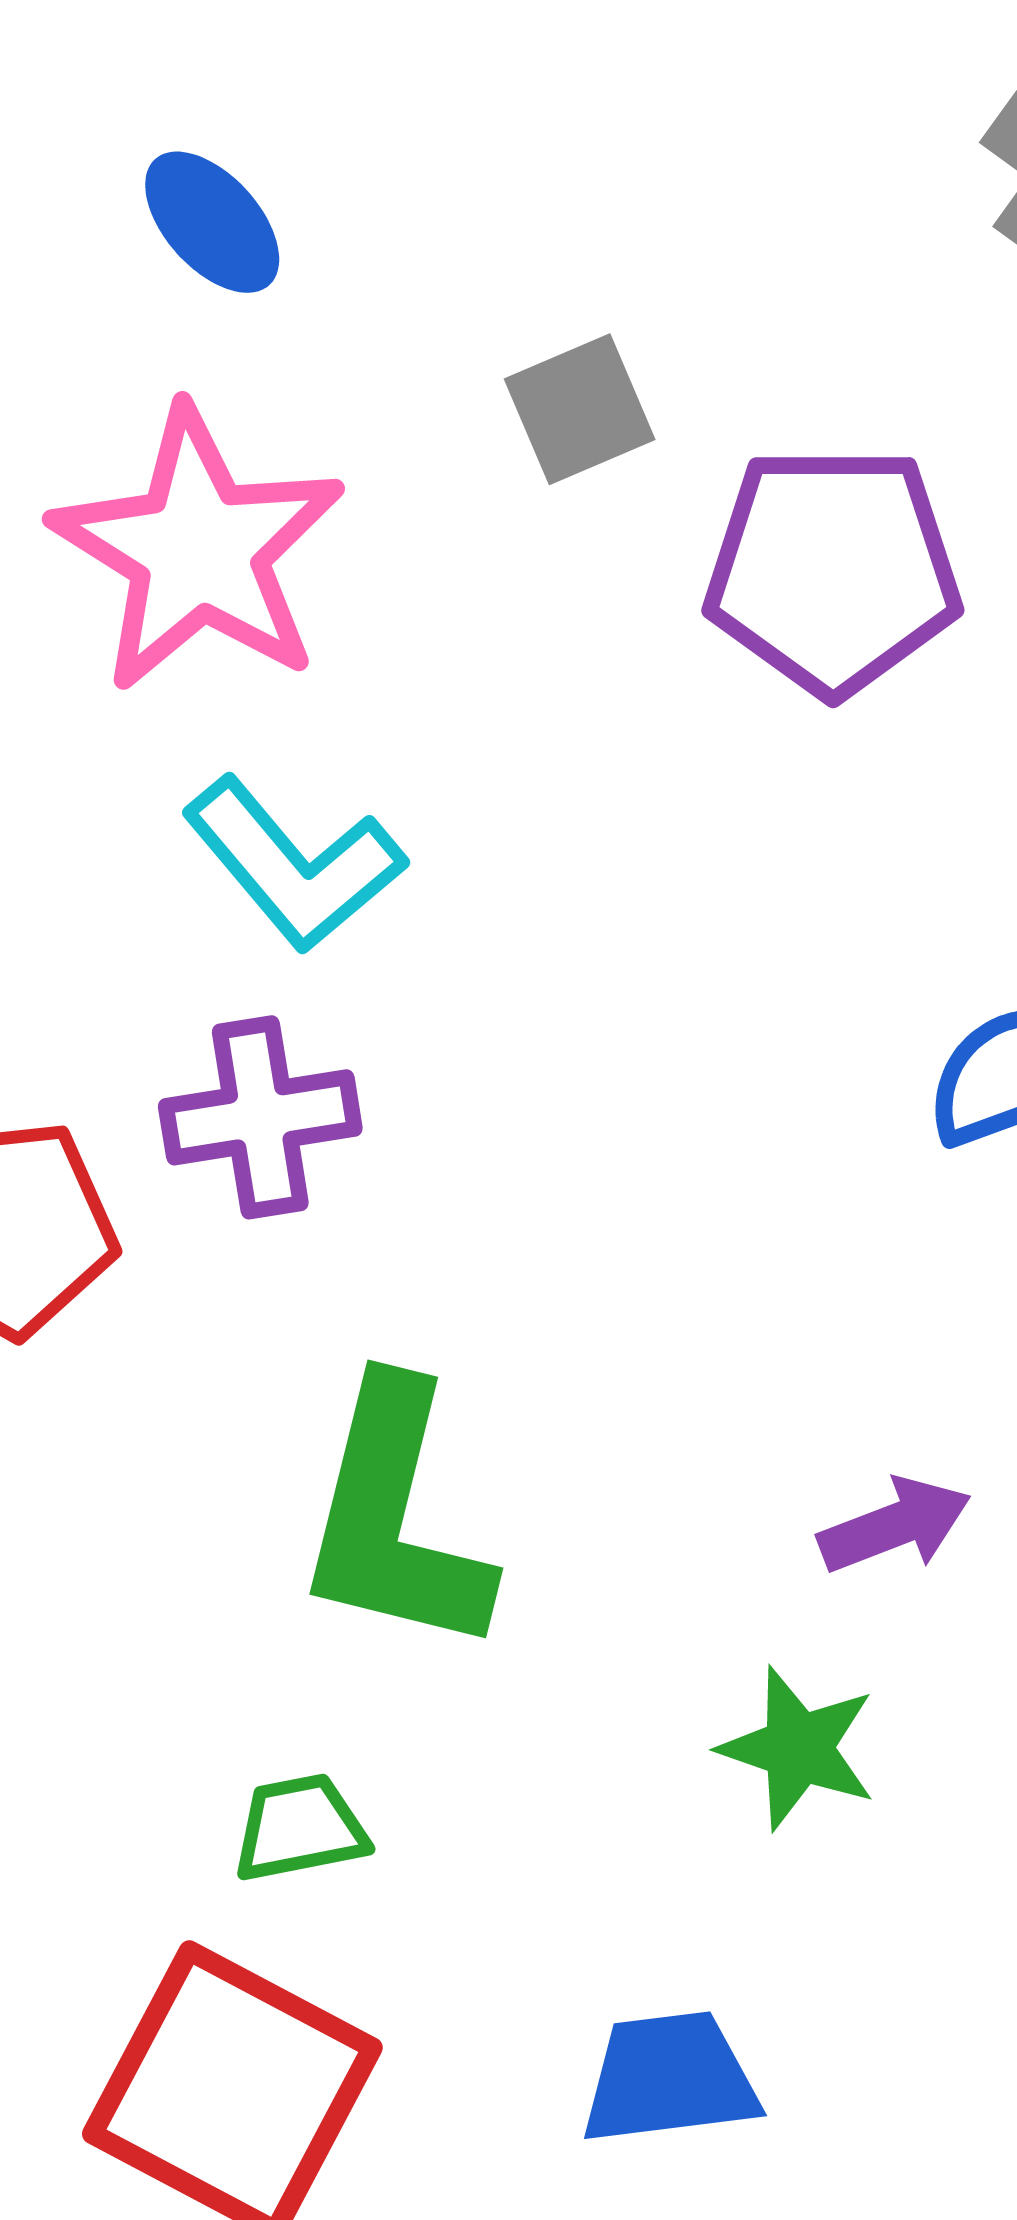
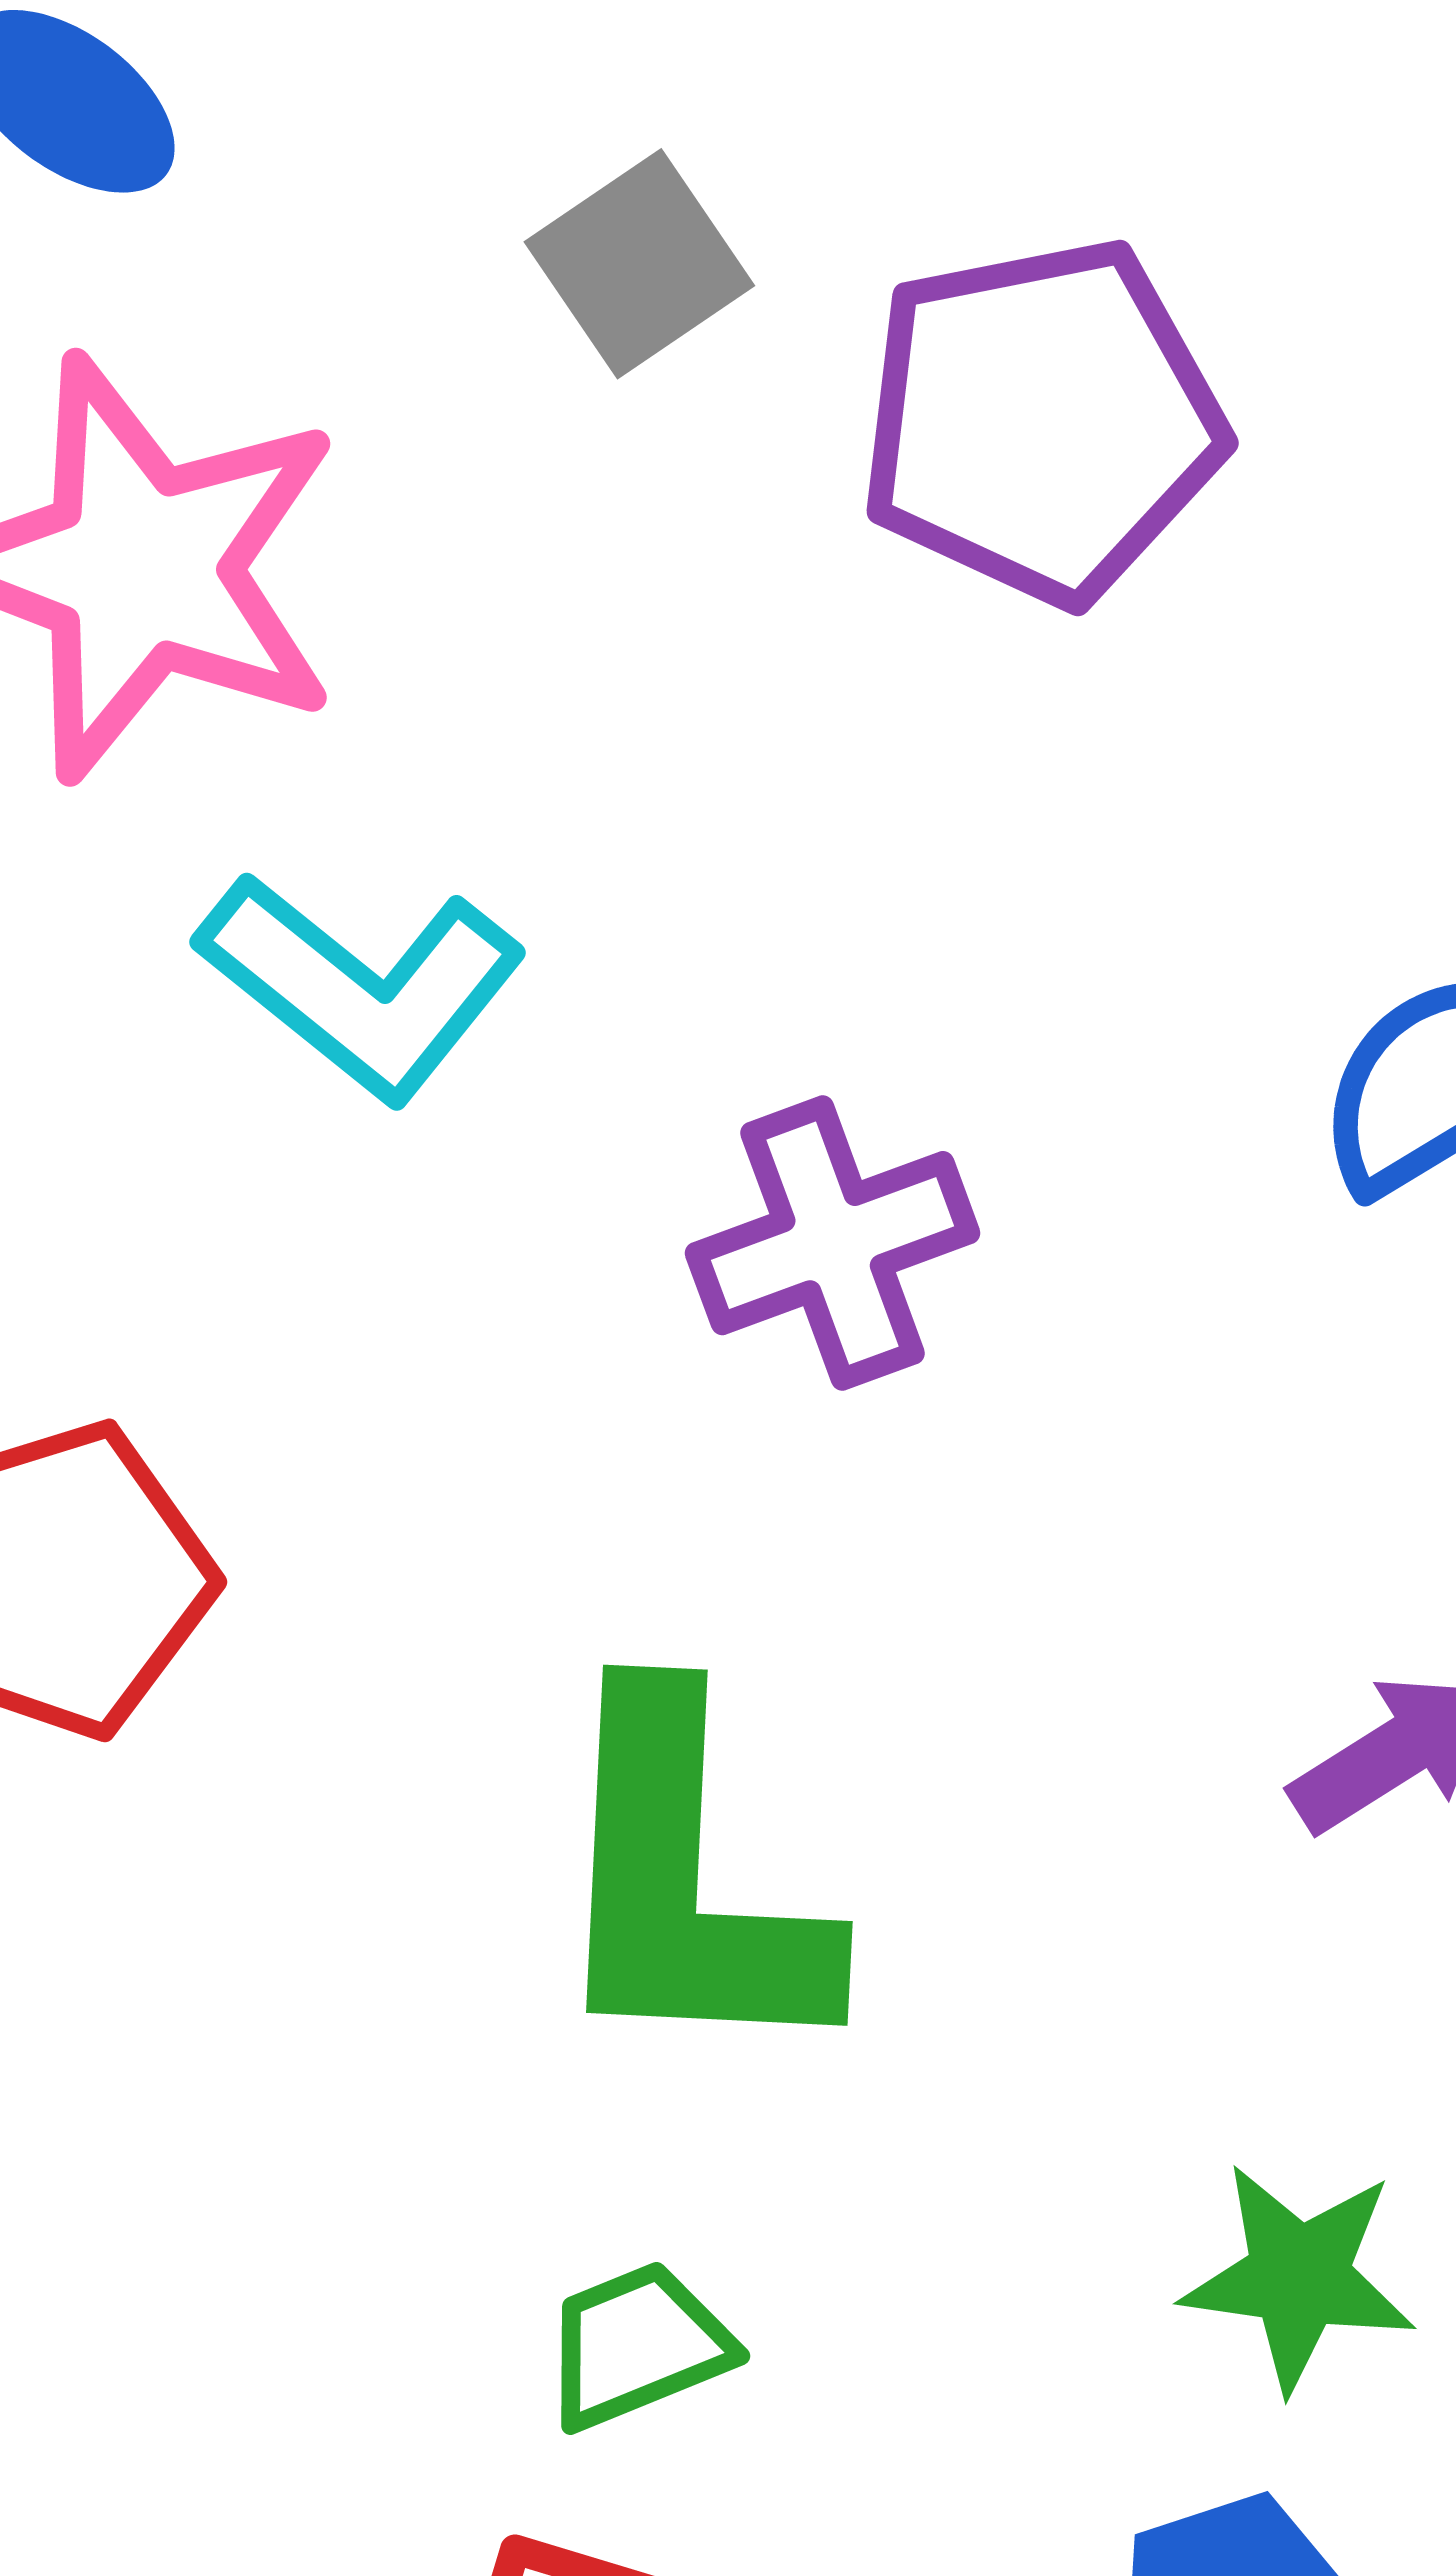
purple cross: (260, 1117) -> (833, 1243), moved
green star: (798, 1748) -> (1299, 2277), moved

